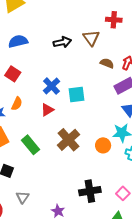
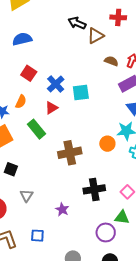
brown triangle: (91, 38) -> (96, 36), turned 36
black arrow: (62, 42) -> (77, 23), moved, turned -144
red square: (13, 74) -> (29, 73), moved
brown cross: (68, 140) -> (70, 153), moved, turned 30
green rectangle: (30, 145) -> (36, 129), moved

